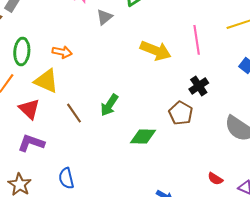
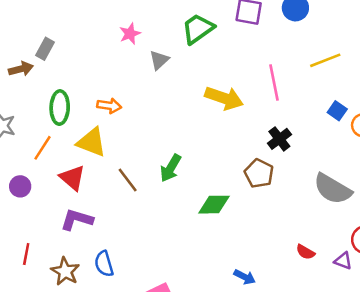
blue semicircle: (66, 178) -> (104, 264), moved

